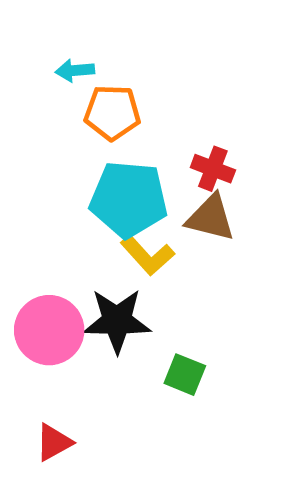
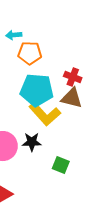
yellow L-shape: (147, 255) -> (45, 114), size x1.4
black star: (117, 321) -> (32, 142), size x0.7

